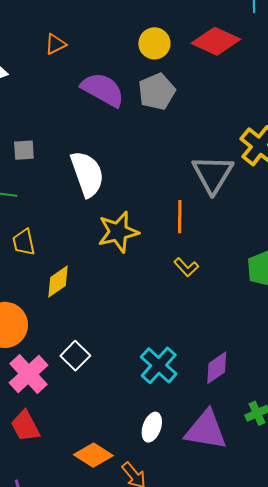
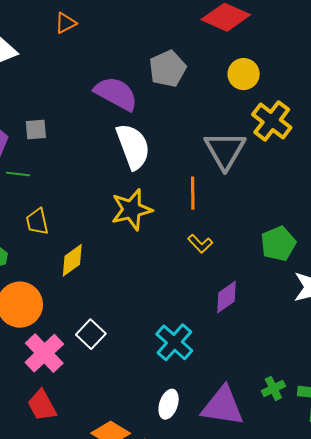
yellow circle: (154, 43) -> (244, 74), moved
purple semicircle: (103, 90) -> (116, 94), moved
white semicircle: (87, 174) -> (133, 146), moved
purple diamond: (217, 368) -> (226, 297), moved

